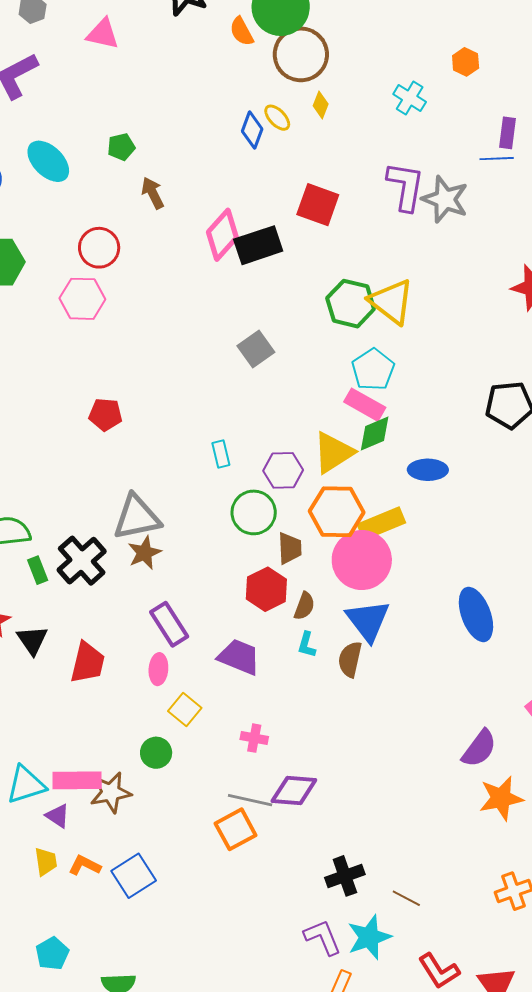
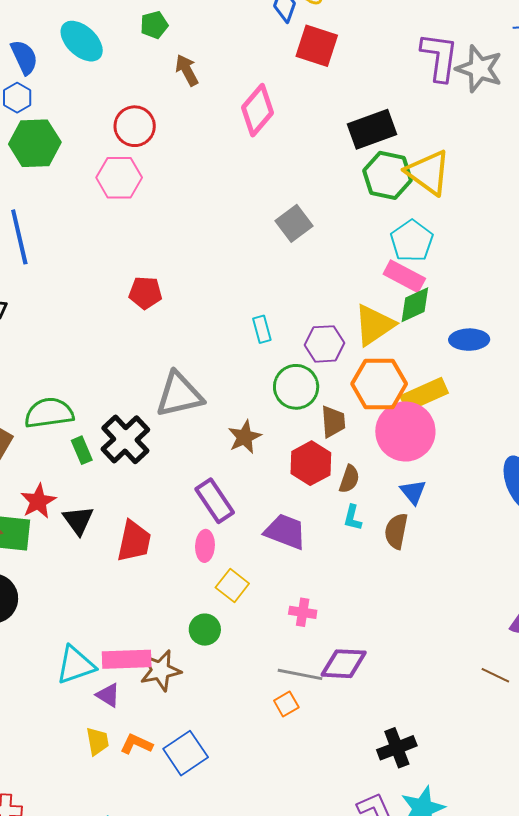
red square: (318, 205) -> (317, 46), moved
black rectangle: (258, 245) -> (372, 129), moved
brown star: (144, 553) -> (245, 437), moved
blue triangle: (368, 621) -> (413, 492), size x0.6
orange square: (236, 829) -> (286, 704), size x0.6
brown line: (406, 898) -> (495, 675), moved

